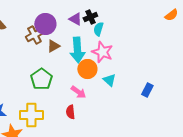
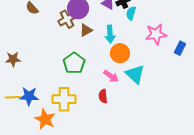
cyan arrow: (77, 50) -> (110, 34), size x0.7
pink star: (102, 52) -> (156, 34), moved, turned -30
cyan triangle: (109, 80) -> (135, 74), moved, size x1.5
blue rectangle: (147, 90) -> (180, 48), moved

